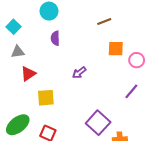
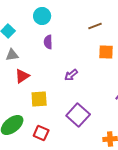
purple square: (98, 123) -> (78, 115), moved

